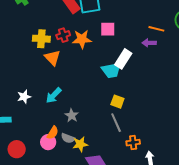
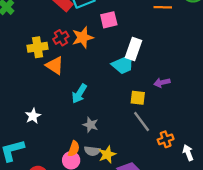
purple arrow: (149, 43) -> (162, 83), moved
cyan arrow: (54, 95) -> (79, 94), moved

